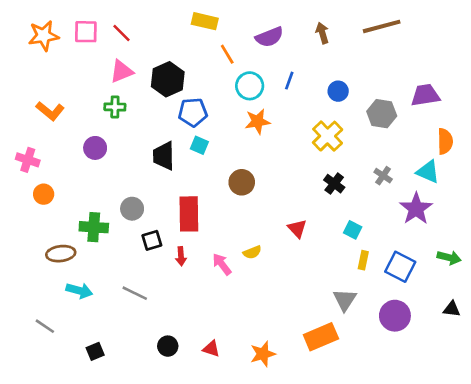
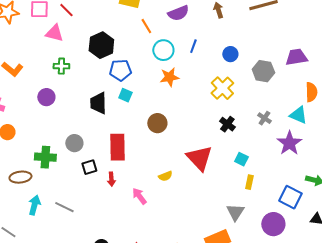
pink triangle: (122, 71) -> (54, 33), moved, turned 36
red triangle: (297, 228) -> (199, 158), size x1.8
pink arrow: (222, 264) -> (139, 196), moved
blue square: (400, 267) -> (290, 197), moved
cyan arrow: (79, 291) -> (34, 205), turned -90
gray line: (135, 293) -> (64, 207), moved

